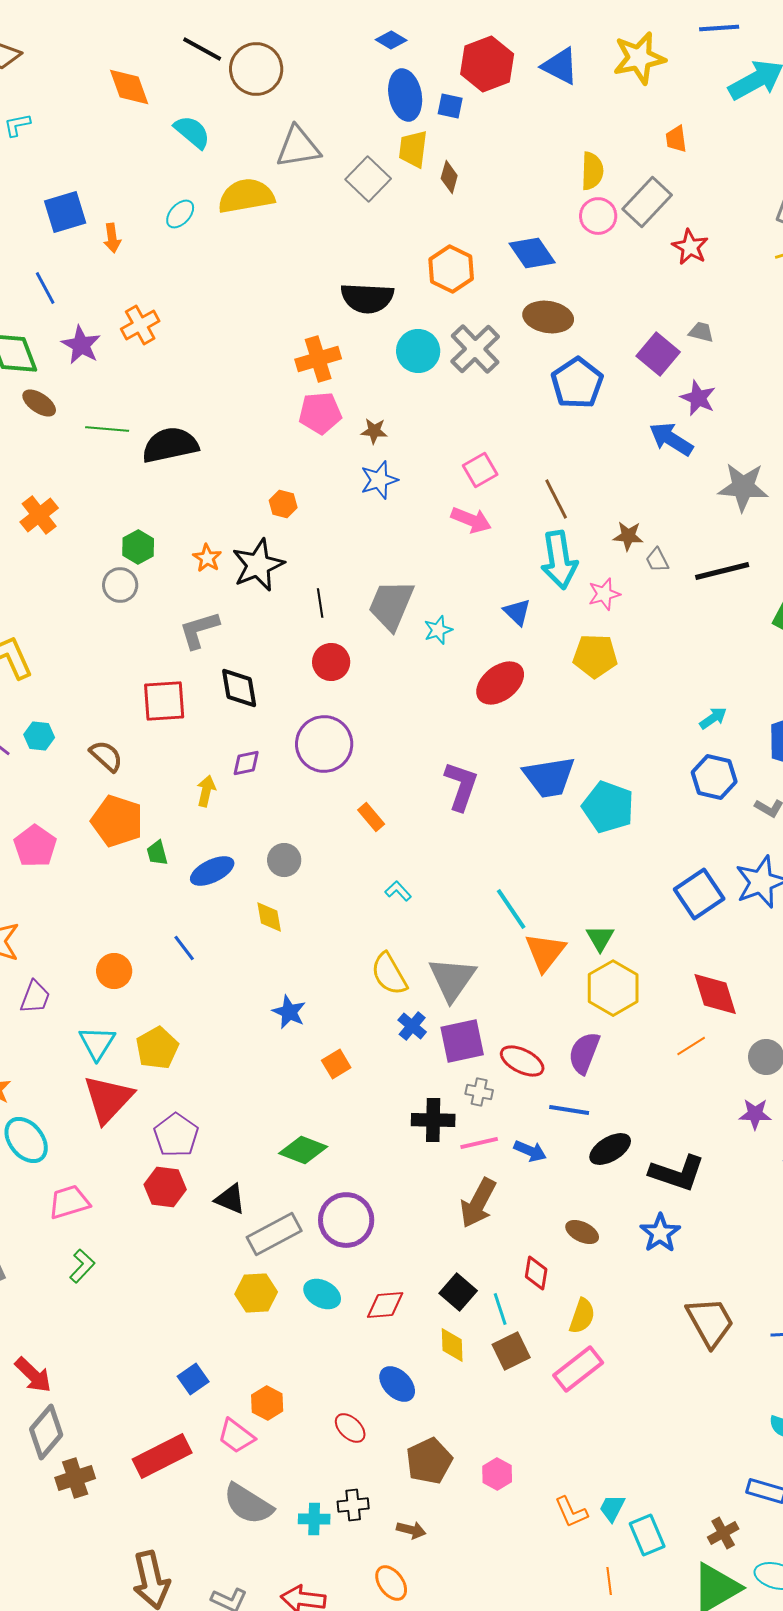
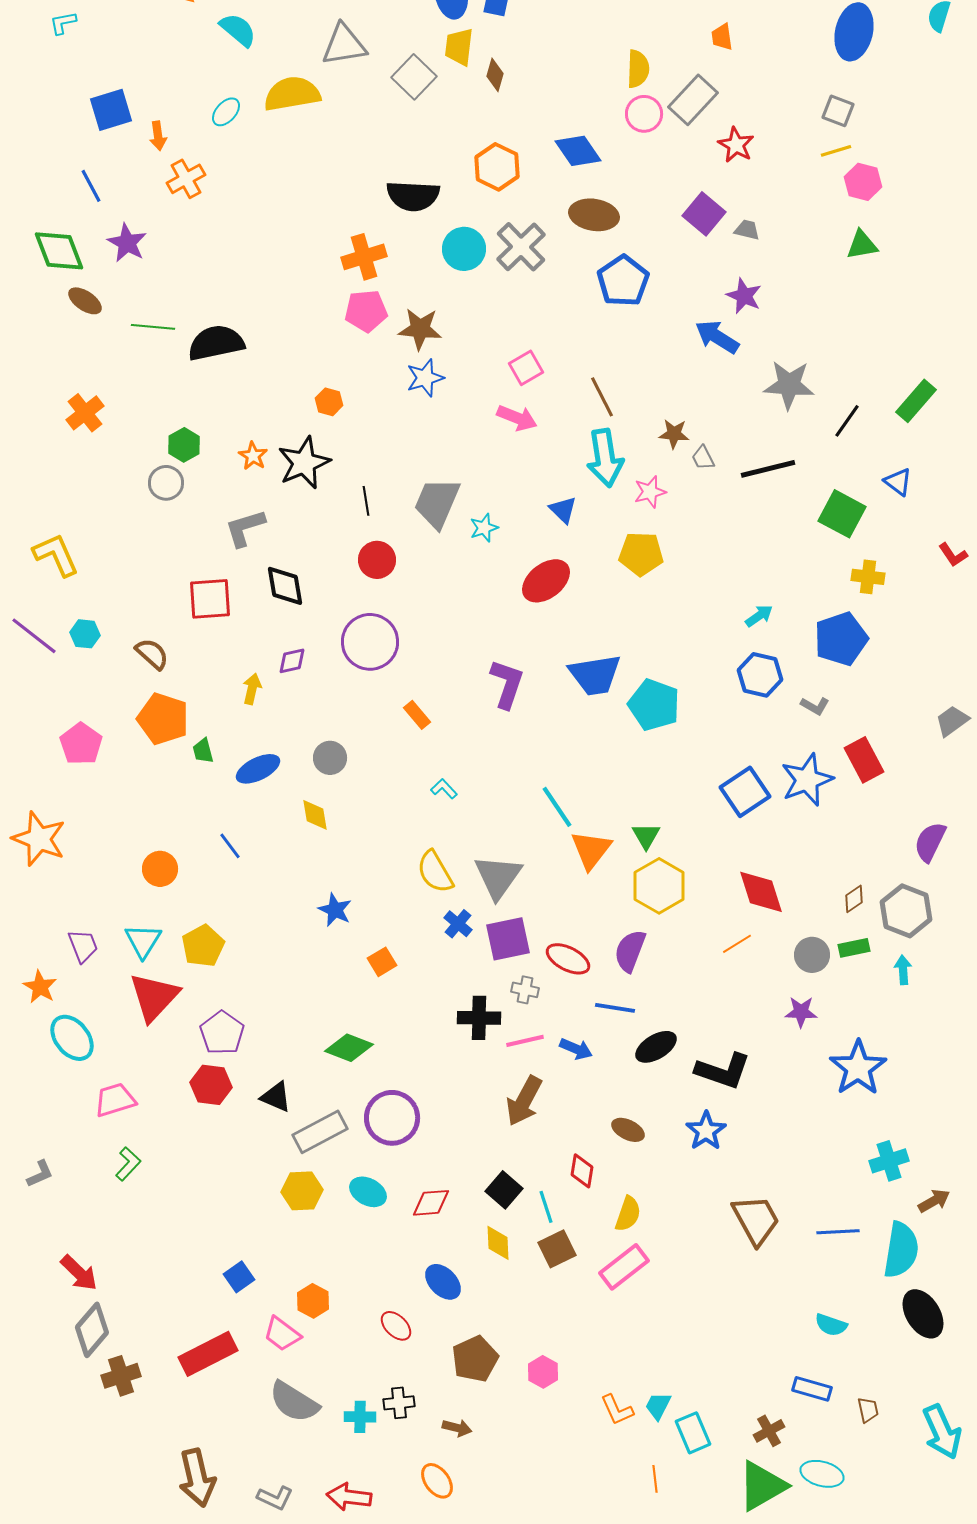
orange cross: (140, 325) -> (186, 179), moved
purple square: (658, 354) -> (704, 214), moved
brown star: (374, 431) -> (420, 329), size x1.6
purple trapezoid: (35, 997) -> (83, 946), moved, turned -42

